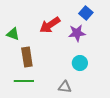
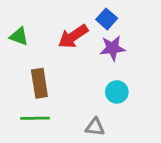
blue square: (86, 13) -> (107, 19), moved
green triangle: (13, 34) -> (19, 36), moved

